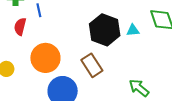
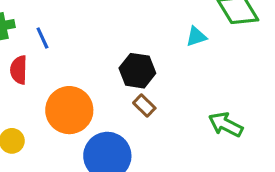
black hexagon: (105, 30) -> (137, 71), moved, size x0.7
brown rectangle: (92, 65) -> (144, 105), size x0.6

